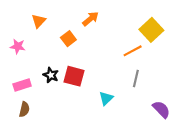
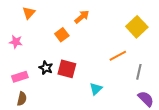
orange triangle: (39, 21) -> (29, 13), moved
orange line: (133, 51) -> (118, 56), moved
gray line: (136, 78) -> (139, 72), moved

